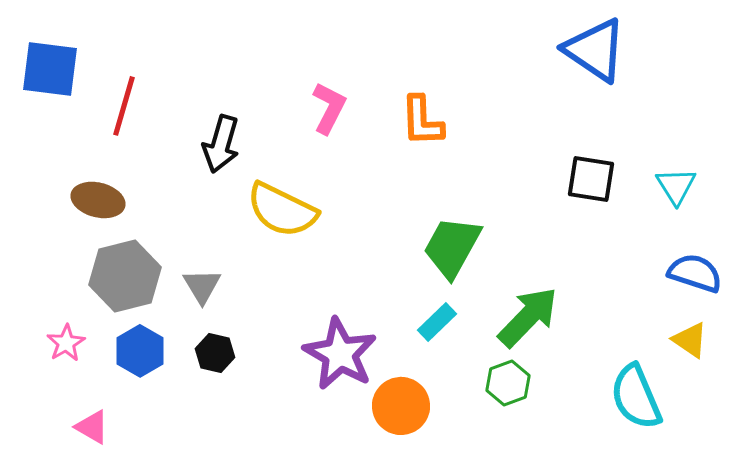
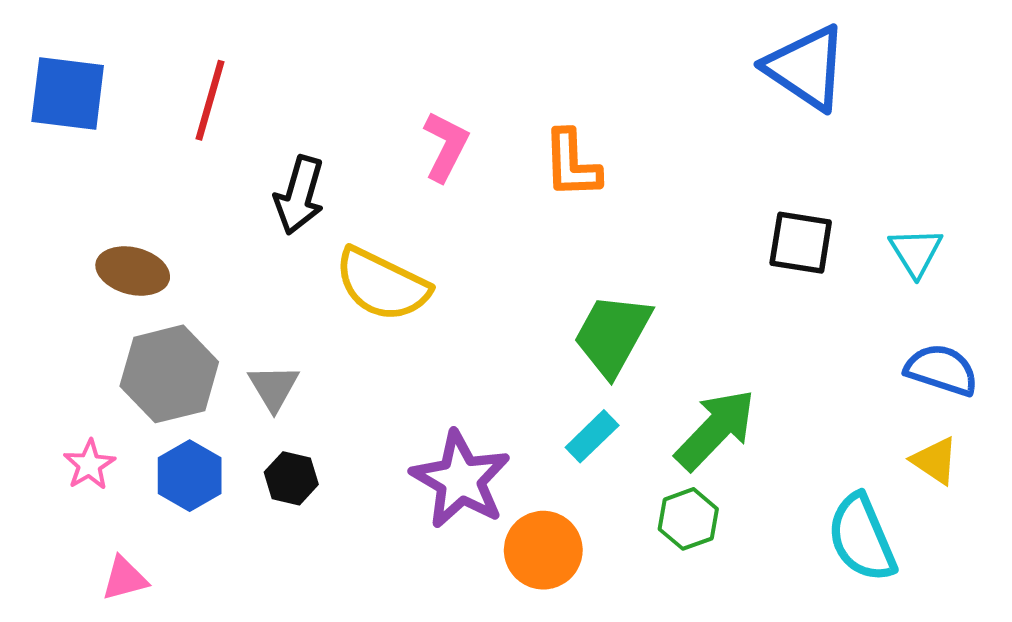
red line: (124, 106) -> (210, 100), moved
pink triangle: (92, 427) -> (125, 579), turned -45

